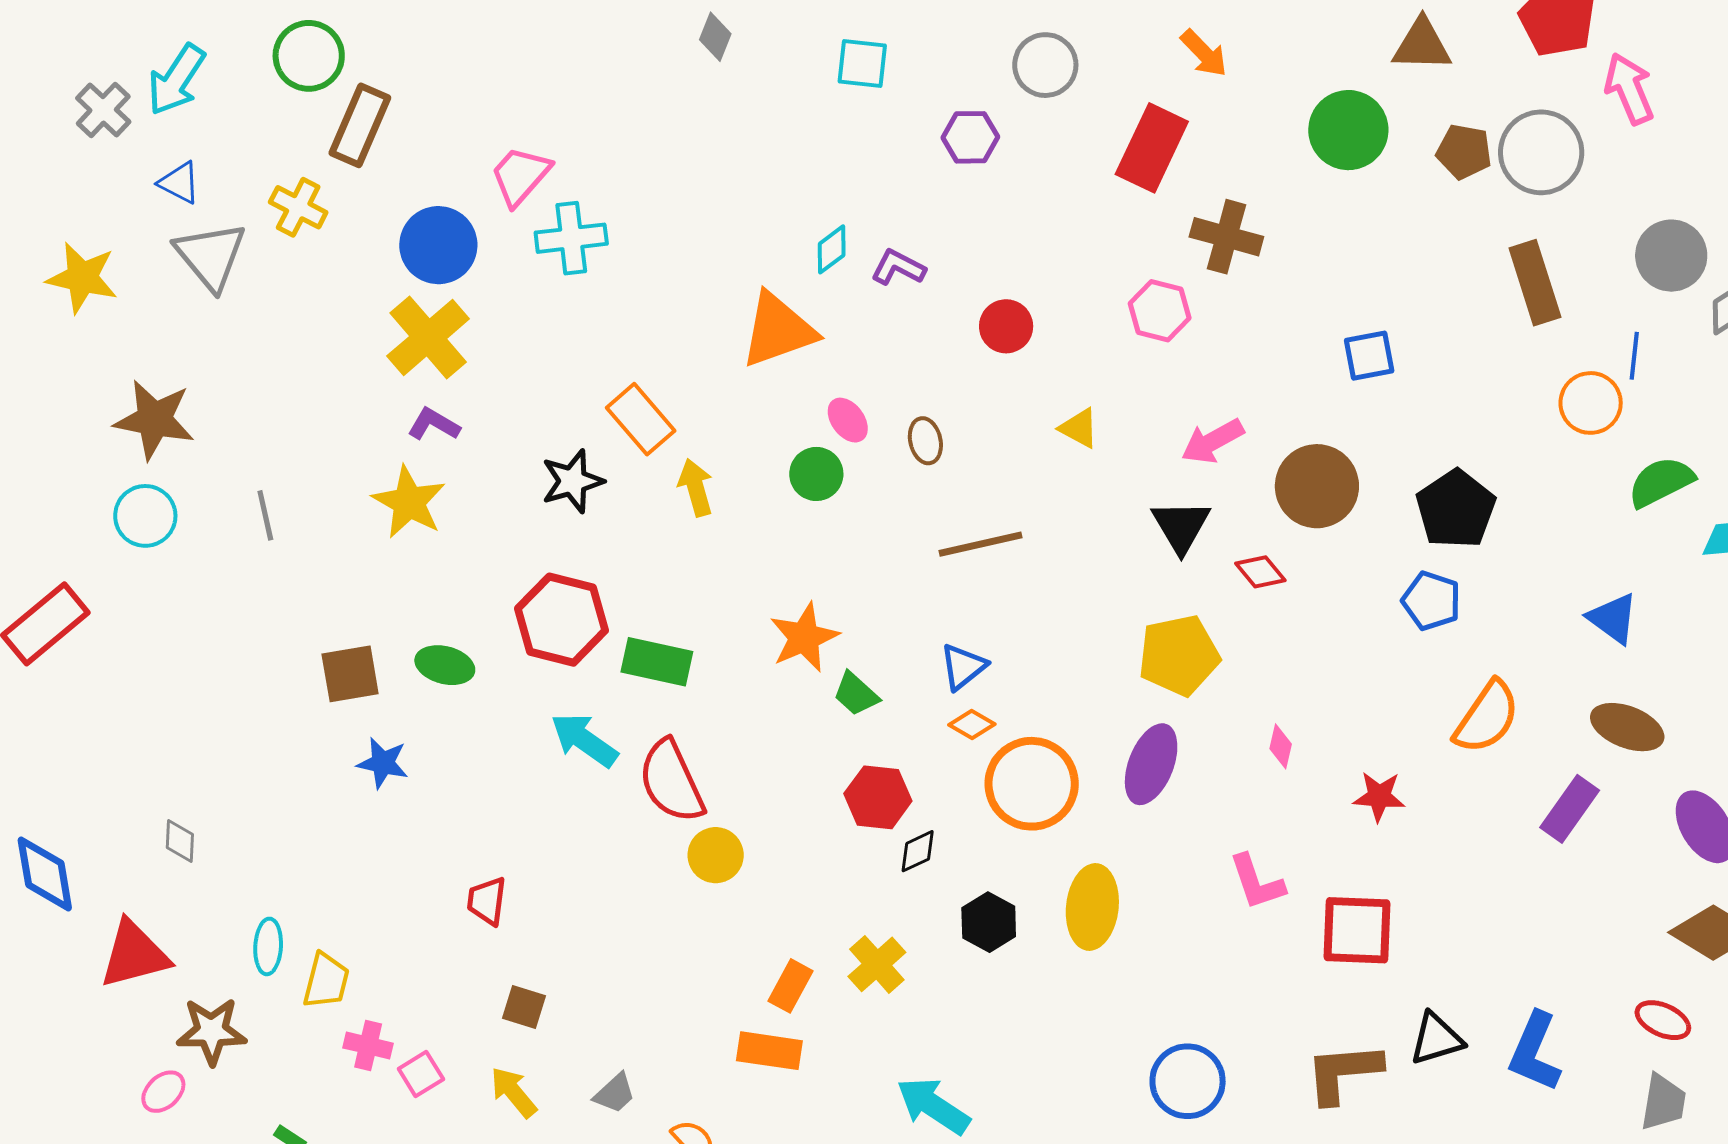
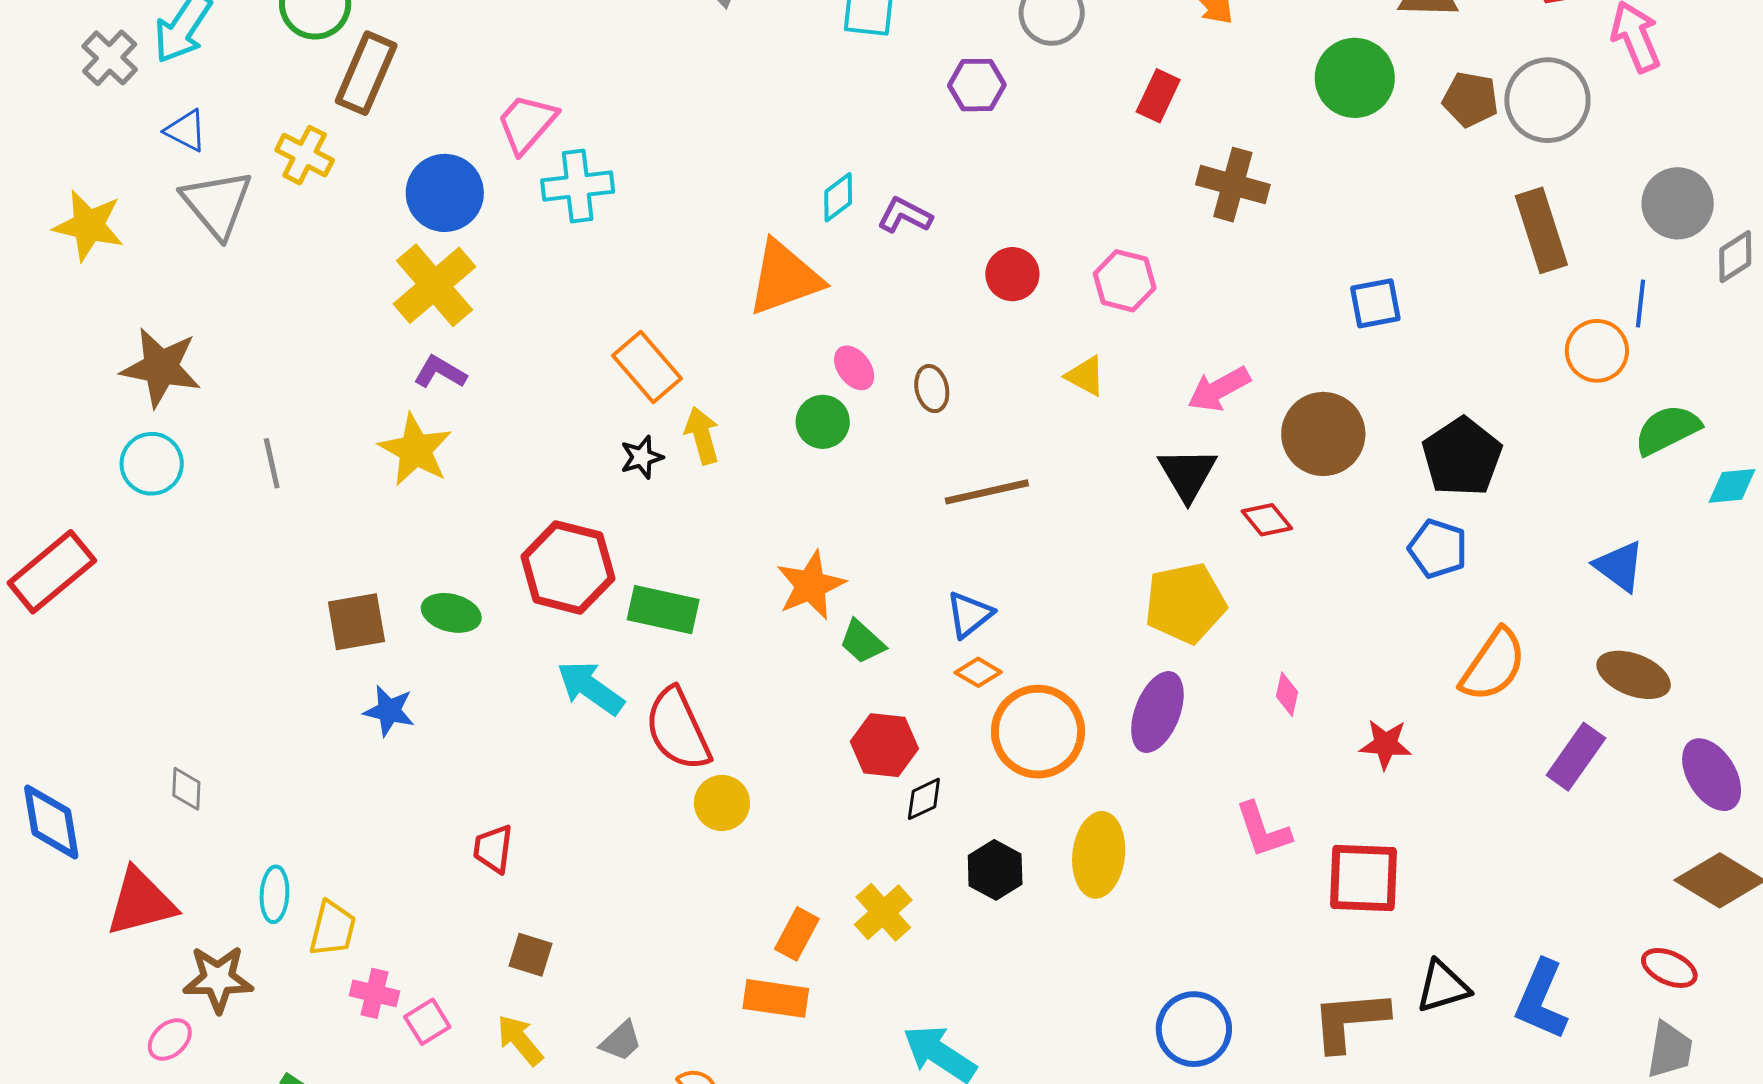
red rectangle: (1152, 148) -> (1158, 96), size x0.6
pink hexagon: (1160, 311) -> (1125, 281), moved
black star: (572, 481) -> (642, 457), moved, size x0.7

